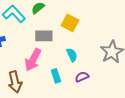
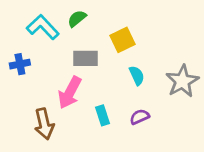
yellow square: (70, 23) -> (122, 40), turned 36
cyan semicircle: (72, 55) -> (137, 75), moved

